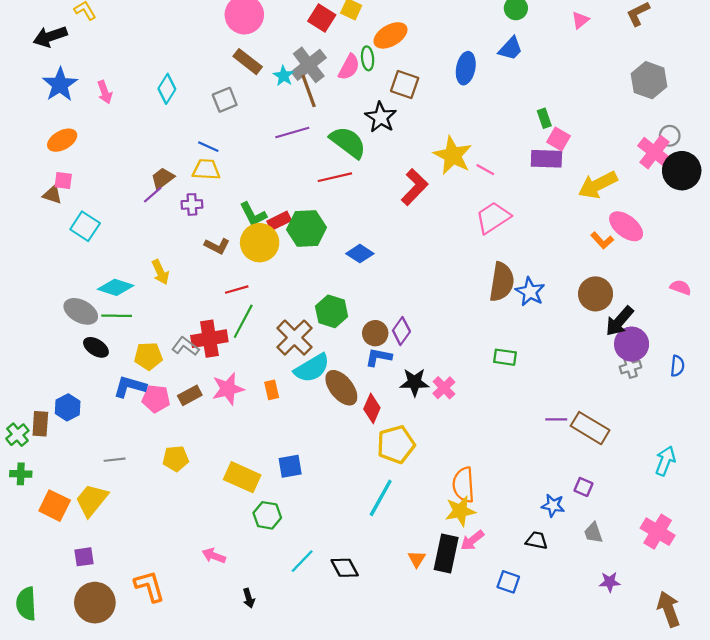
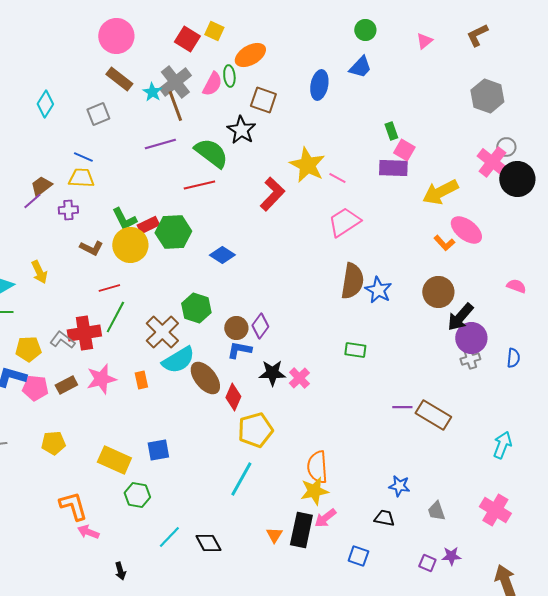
purple square: (584, 487) -> (427, 563), moved
orange L-shape: (149, 586) -> (73, 506), moved

